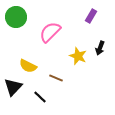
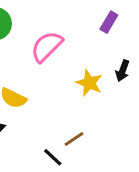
brown line: (56, 78) -> (74, 139), moved, turned -56
black line: (40, 97) -> (53, 157), moved

